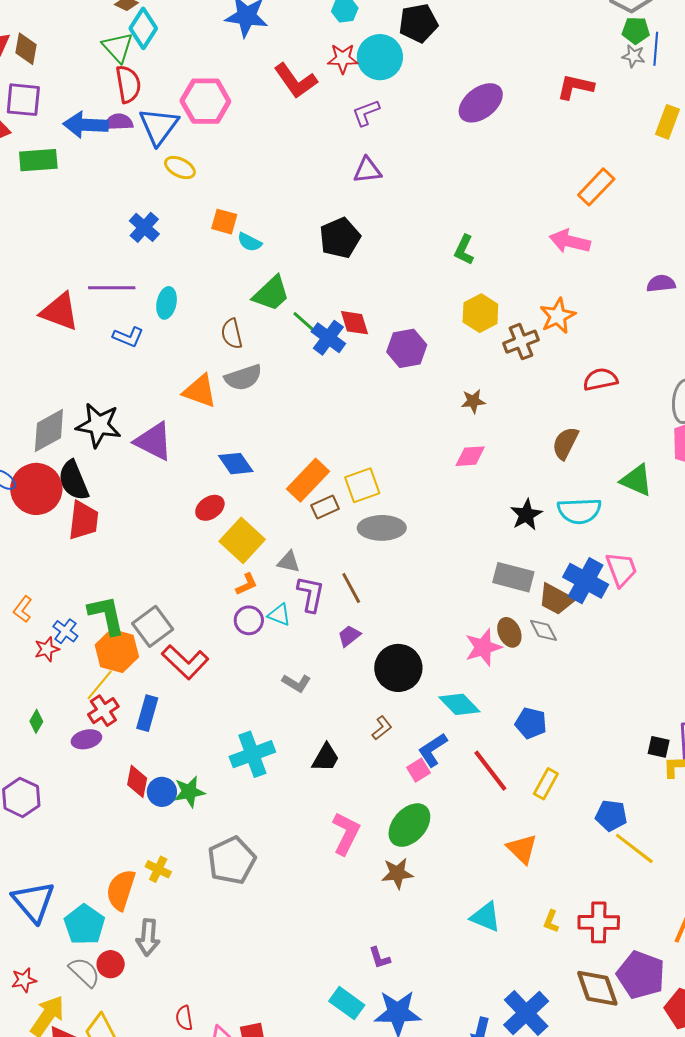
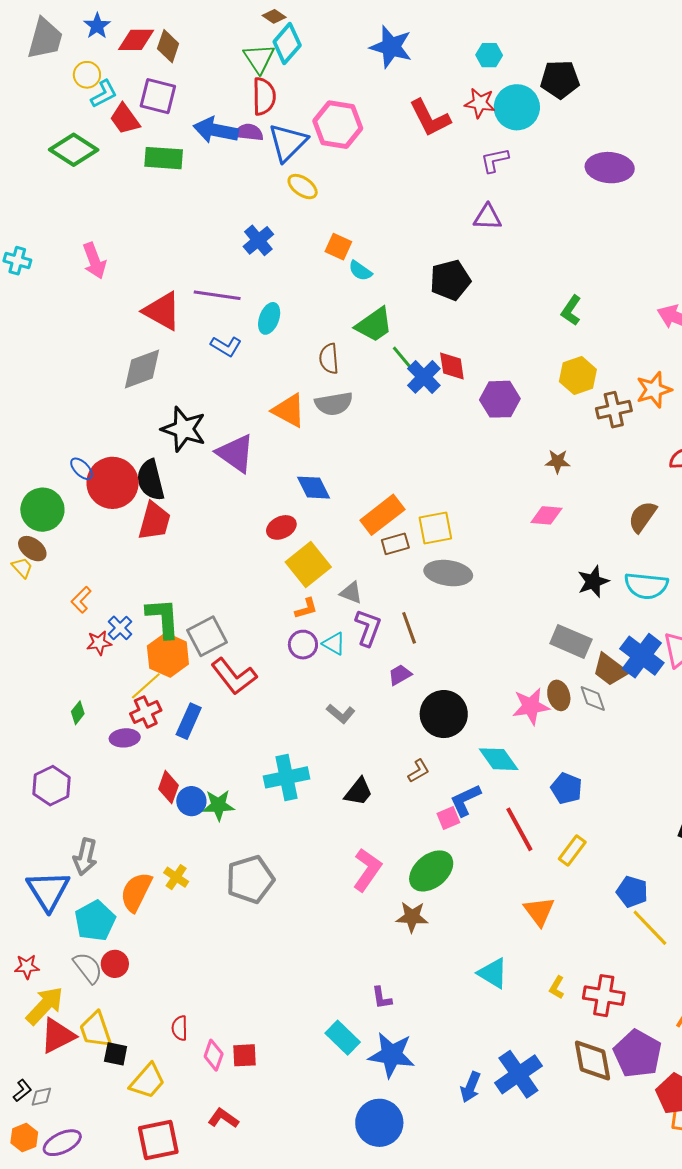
purple ellipse: (481, 103) -> (610, 168), turned 33
gray diamond: (49, 430) -> (142, 369), moved
gray arrow: (148, 937) -> (85, 857), moved

